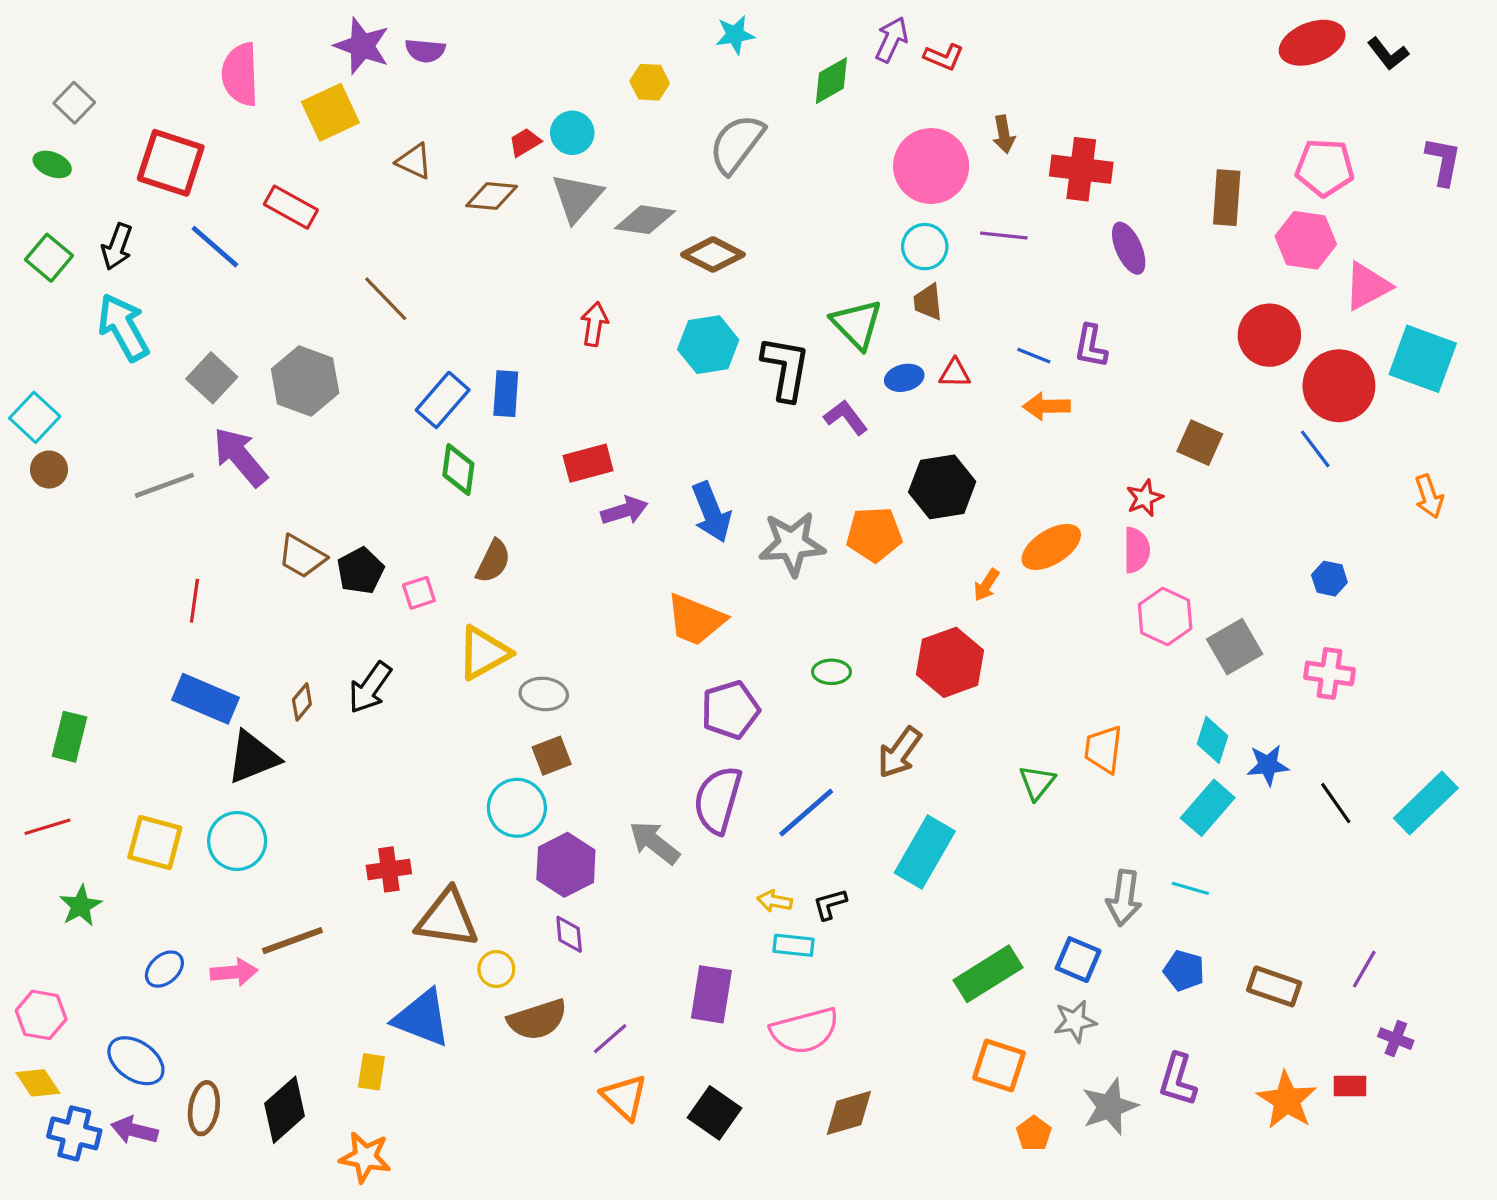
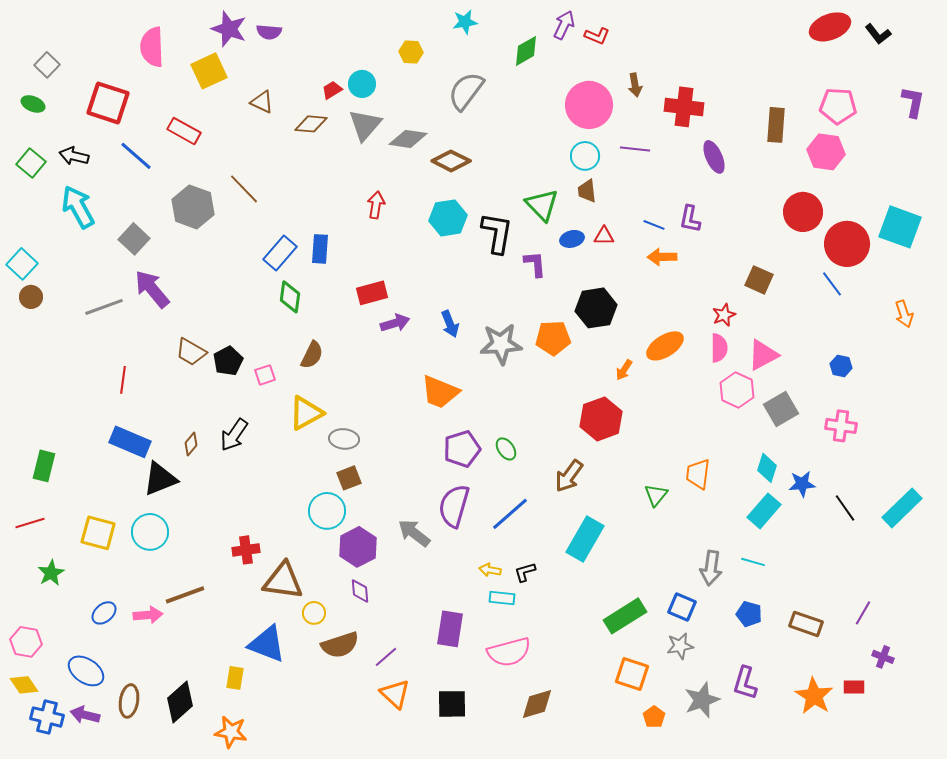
black arrow: (117, 247) -> (74, 156), turned 84
pink triangle: (1367, 286) -> (763, 355), moved
gray hexagon: (305, 381) -> (193, 207), moved
purple L-shape: (846, 417) -> (535, 264), turned 32
blue arrow: (711, 512) -> (450, 324), size x0.7
green ellipse: (831, 672) -> (506, 449), moved, turned 55
black square: (715, 1113) -> (452, 704), turned -36

